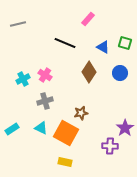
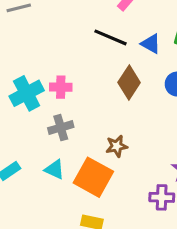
black line: (65, 43) -> (110, 37), moved
pink cross: (45, 75) -> (61, 87), turned -32
cyan cross: (23, 79) -> (27, 93), size x1.5

